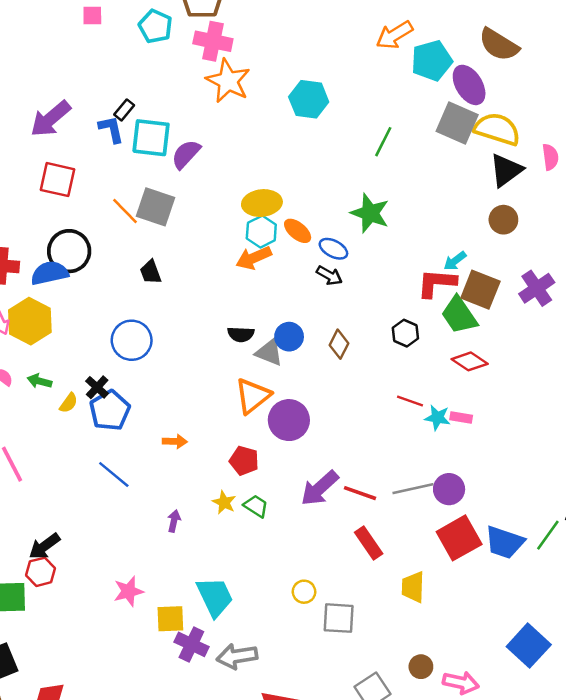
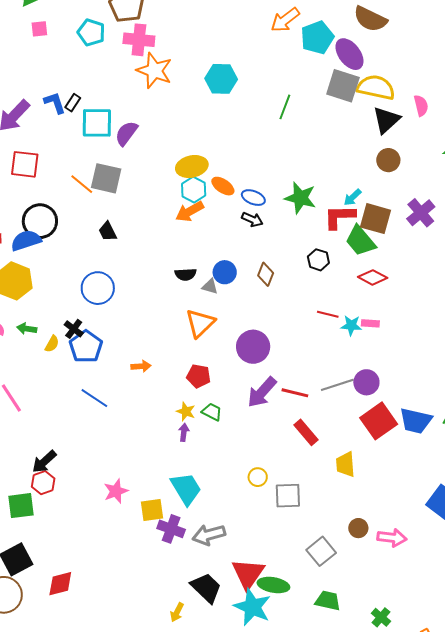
blue L-shape: (111, 129) -> (55, 103), moved
green star: (370, 213) -> (300, 198), moved
gray triangle: (269, 352) -> (210, 287), size x0.7
purple circle: (289, 420) -> (253, 347), moved
purple arrow: (174, 521) -> (184, 432), moved

